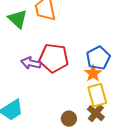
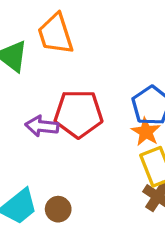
brown circle: (69, 119) -> (58, 209), moved

